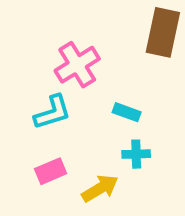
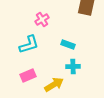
pink cross: (77, 65) -> (42, 19), size x0.6

